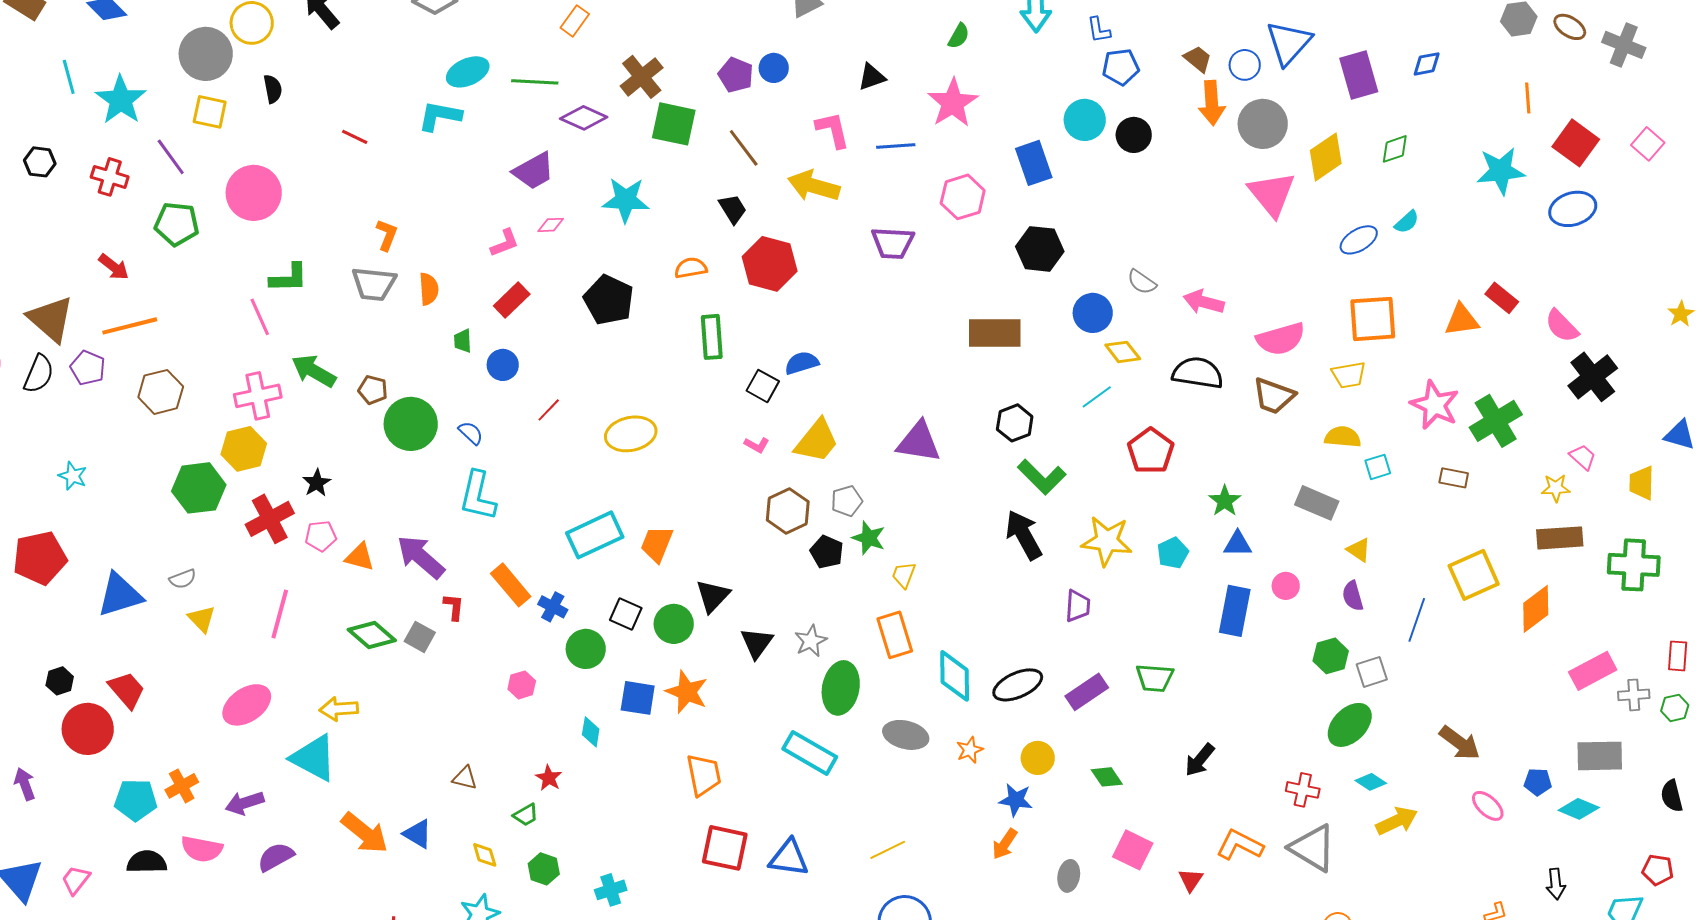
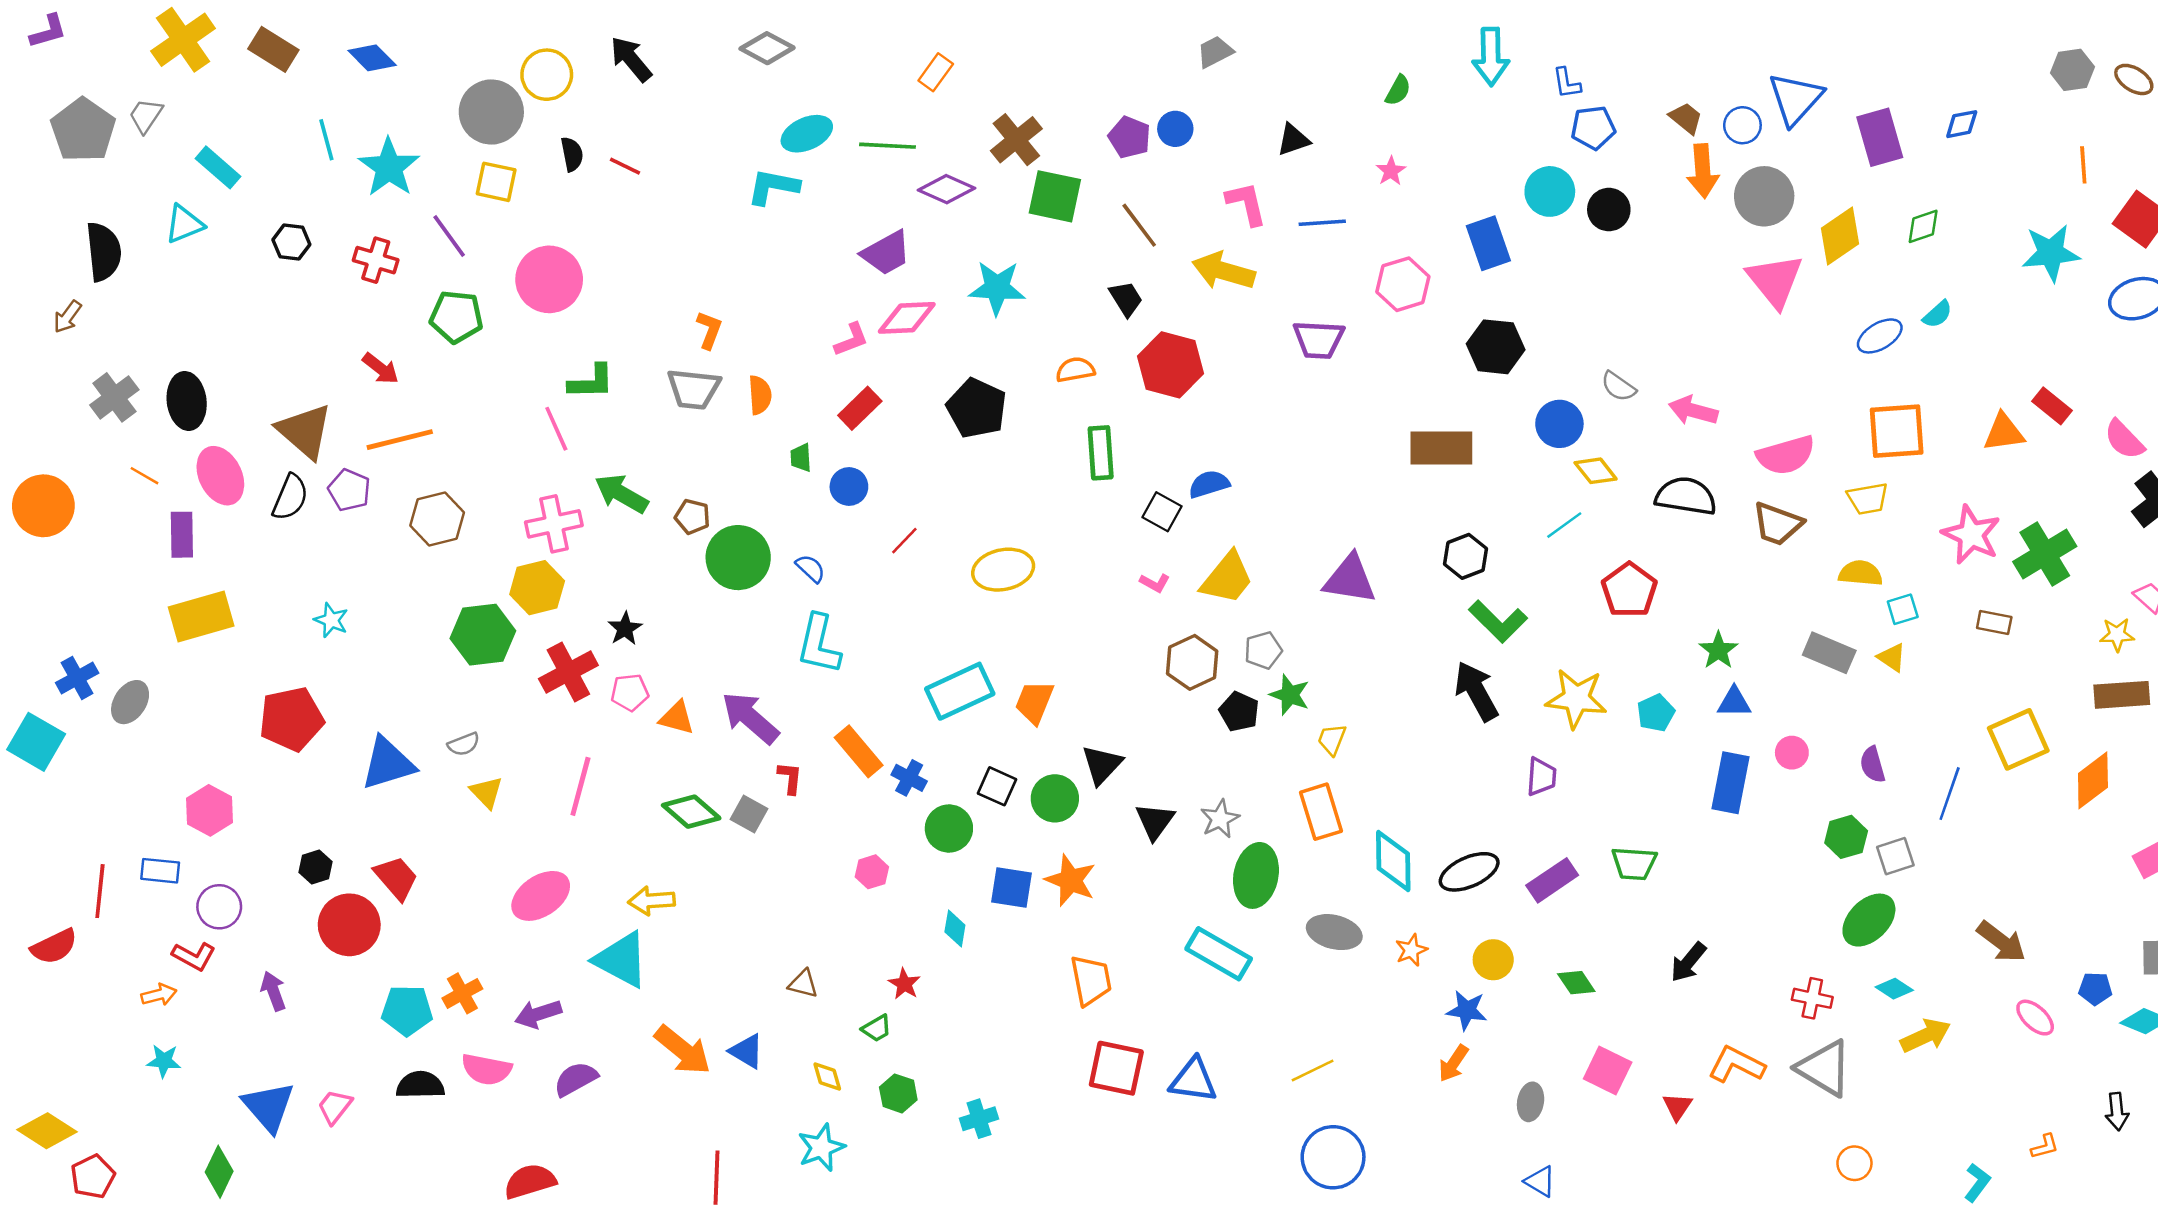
pink star: (953, 103) -> (1391, 171), size x0.5
red line: (355, 137) -> (625, 166), moved
pink diamond: (551, 225) -> (907, 318), size x1.8
yellow triangle: (1359, 550) -> (1892, 657), moved

